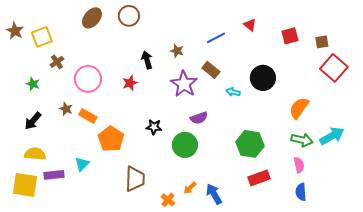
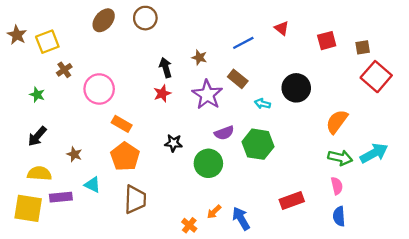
red star: (130, 83) -> (162, 93), moved
brown star: (66, 109) -> (74, 154), moved
orange rectangle: (88, 116) -> (122, 124), moved
green hexagon: (250, 144) -> (258, 144), moved
cyan triangle: (82, 164) -> (92, 185), turned -49
brown trapezoid: (135, 179) -> (135, 199), moved

